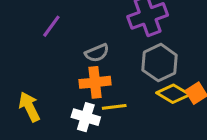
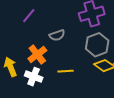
orange cross: (95, 82) -> (37, 55), moved, turned -36
white cross: (86, 117) -> (34, 77), moved

